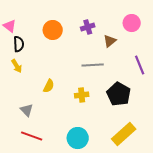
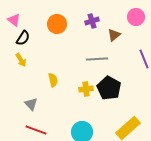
black semicircle: (19, 44) -> (23, 38), turned 35
yellow semicircle: (49, 86) -> (53, 80), turned -40
black pentagon: (119, 94) -> (109, 88), moved

